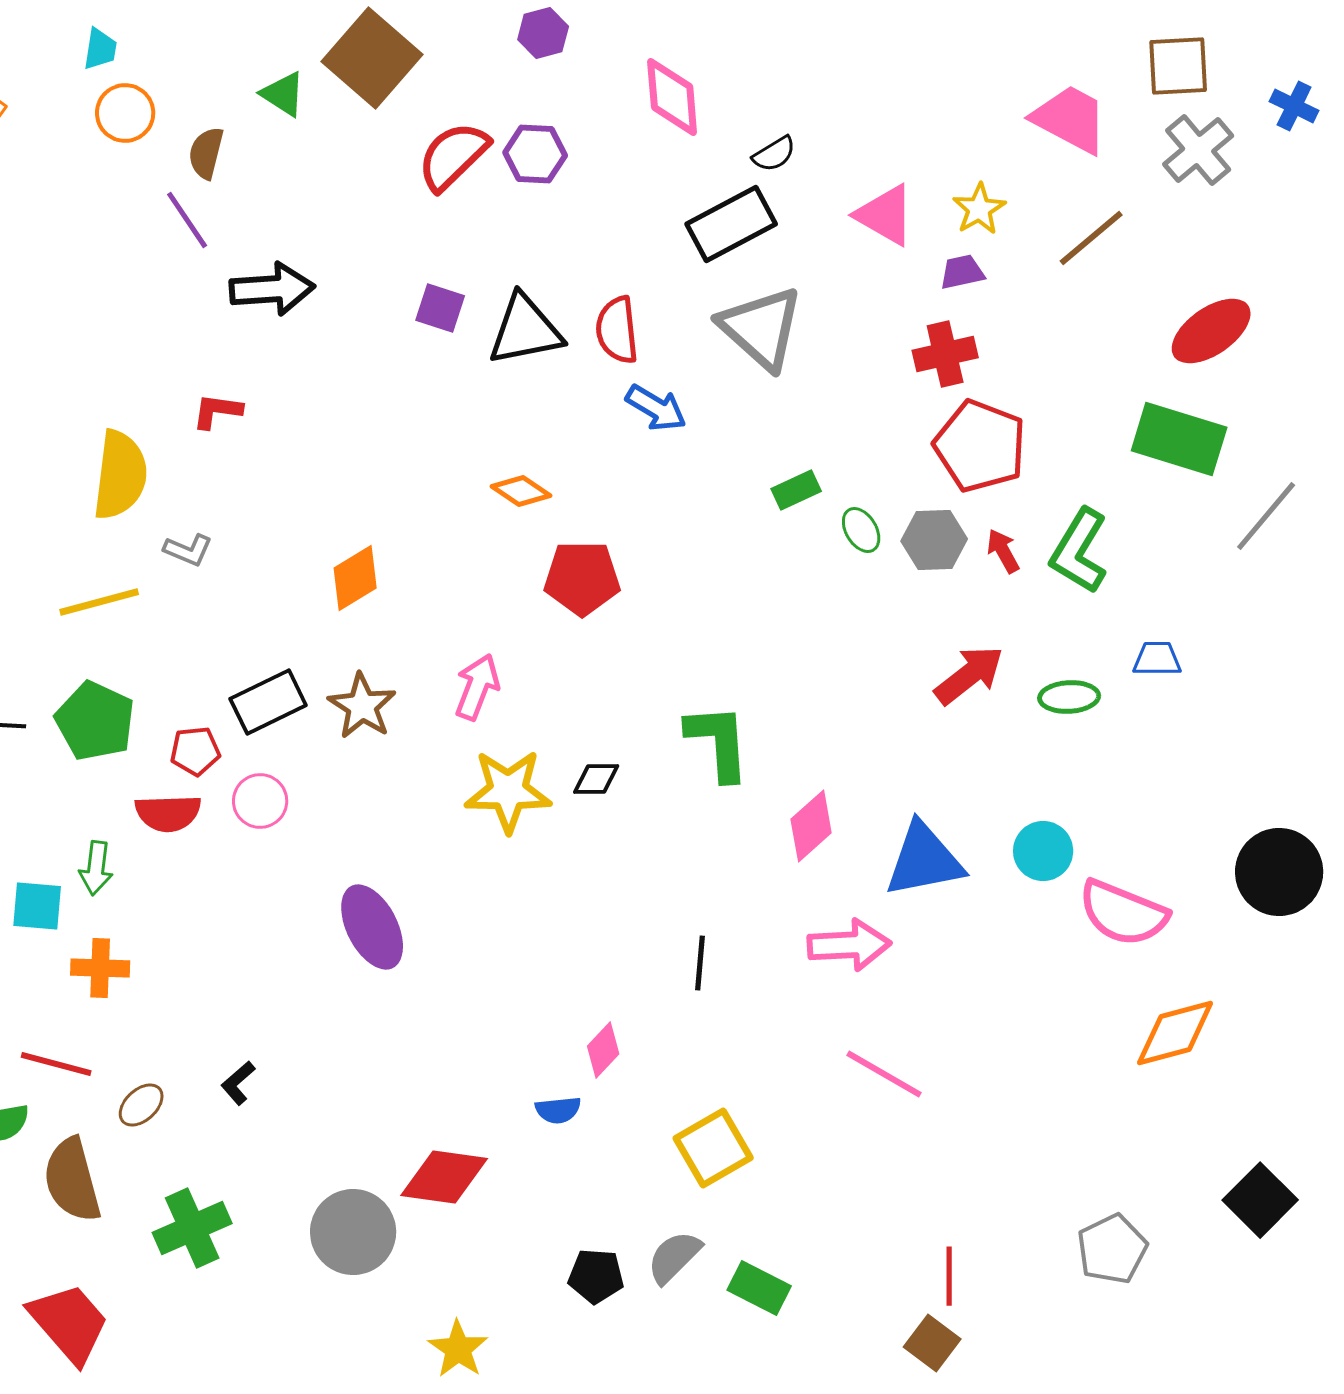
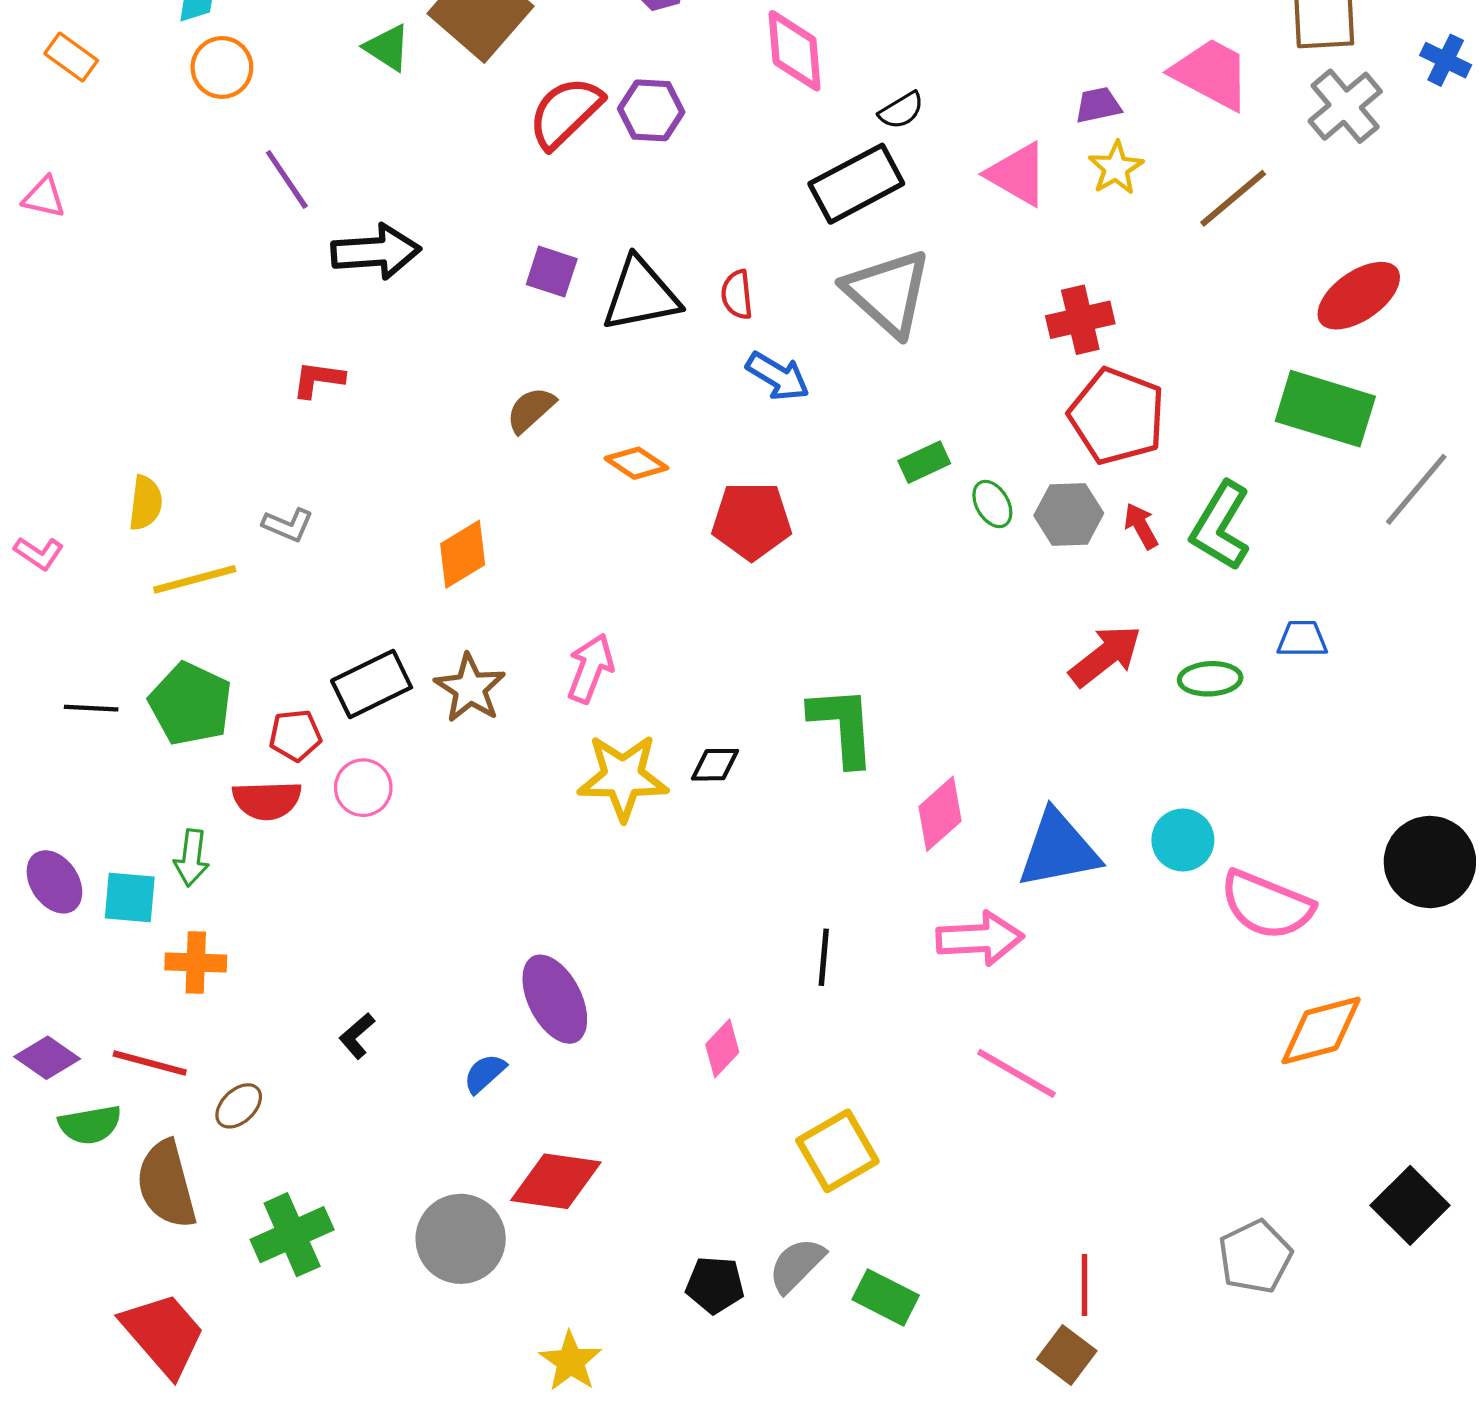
brown semicircle: (206, 153) -> (531, 410), moved, turned 34
purple trapezoid: (962, 272) -> (1098, 105), moved
red semicircle: (617, 330) -> (737, 295), size x0.7
yellow semicircle: (120, 475) -> (146, 503), moved, size x0.6
red pentagon: (582, 578) -> (752, 521), moved
purple ellipse: (372, 927) -> (555, 999), moved
black L-shape: (238, 1083) -> (357, 1036), moved
blue semicircle: (558, 1110) -> (485, 1073), moved, turned 144

